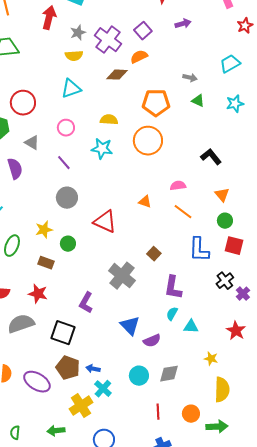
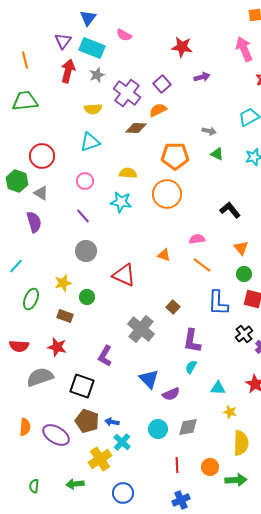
gray star: (78, 33) -> (97, 75), moved
gray triangle: (32, 143) -> (41, 193), moved
cyan triangle: (191, 327) -> (218, 388), moved

